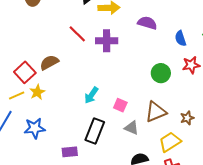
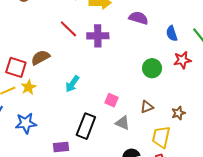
red square: (25, 72) -> (16, 67), turned -30
cyan arrow: (91, 95) -> (72, 84), moved
brown triangle: (156, 112) -> (147, 107), size x0.6
yellow trapezoid: (170, 142) -> (161, 137), turned -45

